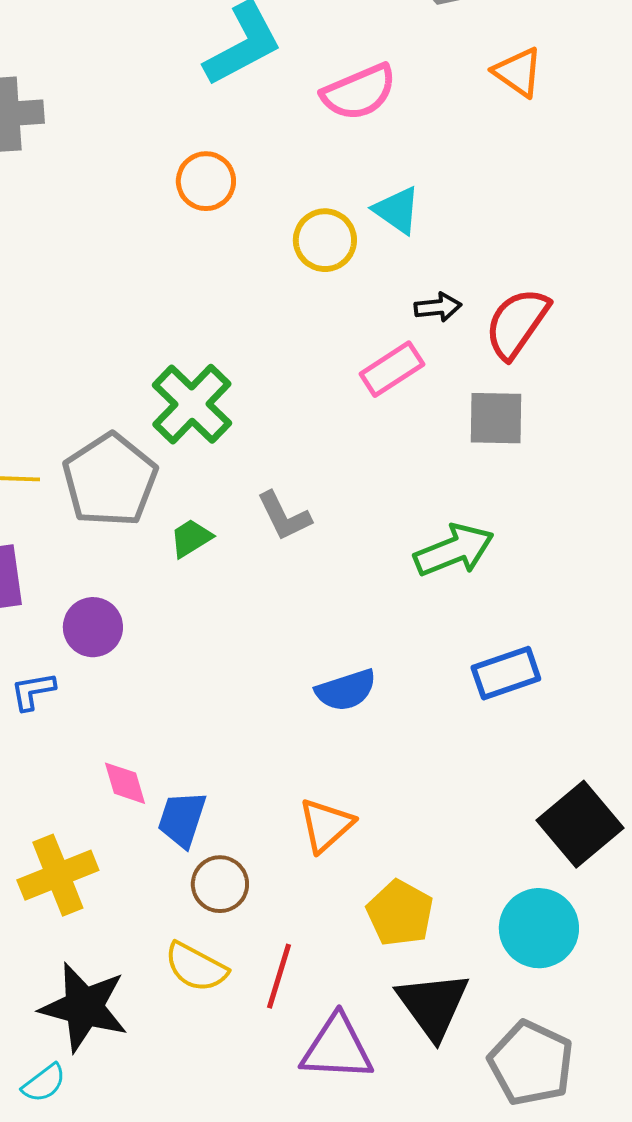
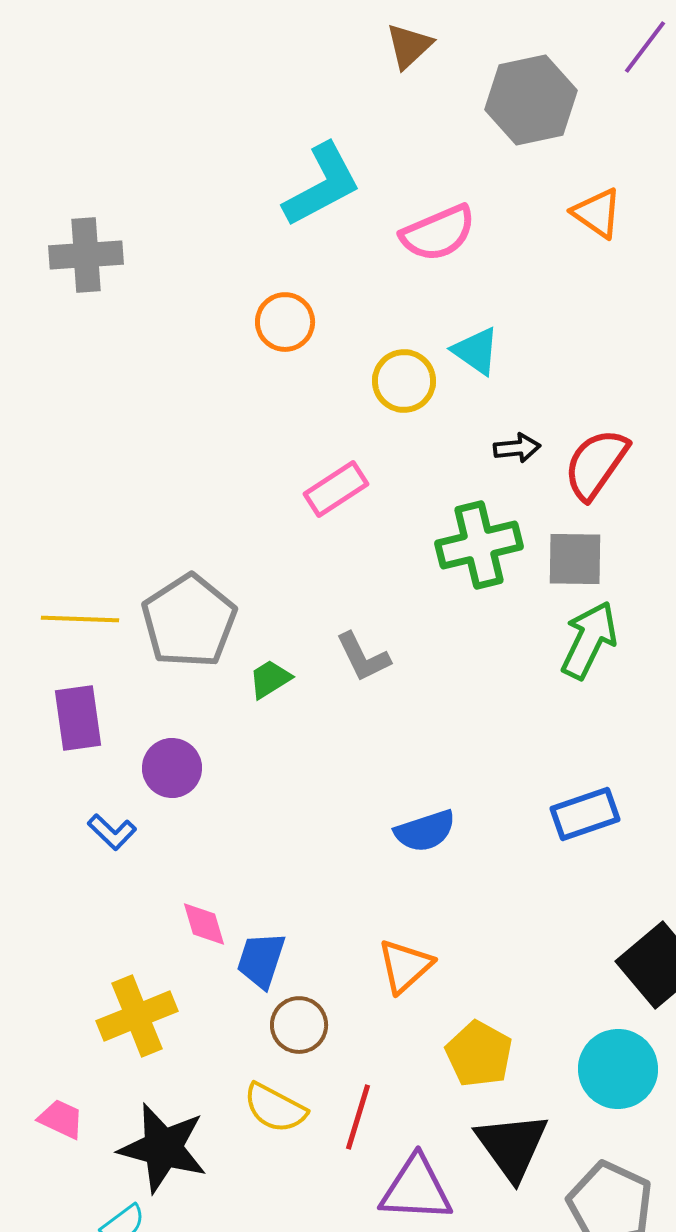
pink rectangle: (392, 369) -> (336, 489), moved
green cross: (192, 404) -> (479, 545), moved, turned 32
green arrow: (454, 550) -> (589, 640), moved, turned -42
blue L-shape: (33, 691) -> (112, 832), turned -126

